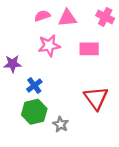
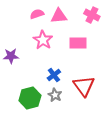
pink star: (49, 46) -> (43, 40), turned -30
blue cross: (34, 85) -> (54, 75), moved
gray star: (61, 124) -> (55, 95), moved

